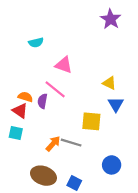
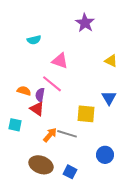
purple star: (111, 19) -> (85, 23), moved
yellow triangle: (109, 83) -> (111, 61), moved
red triangle: (20, 111) -> (37, 109), moved

